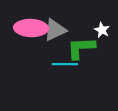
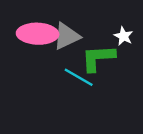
cyan line: (65, 64) -> (79, 77), turned 30

